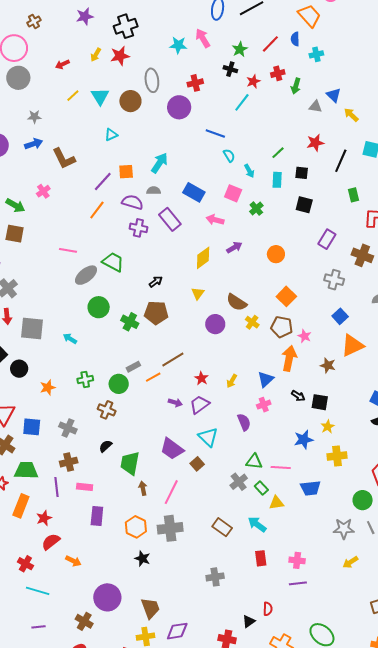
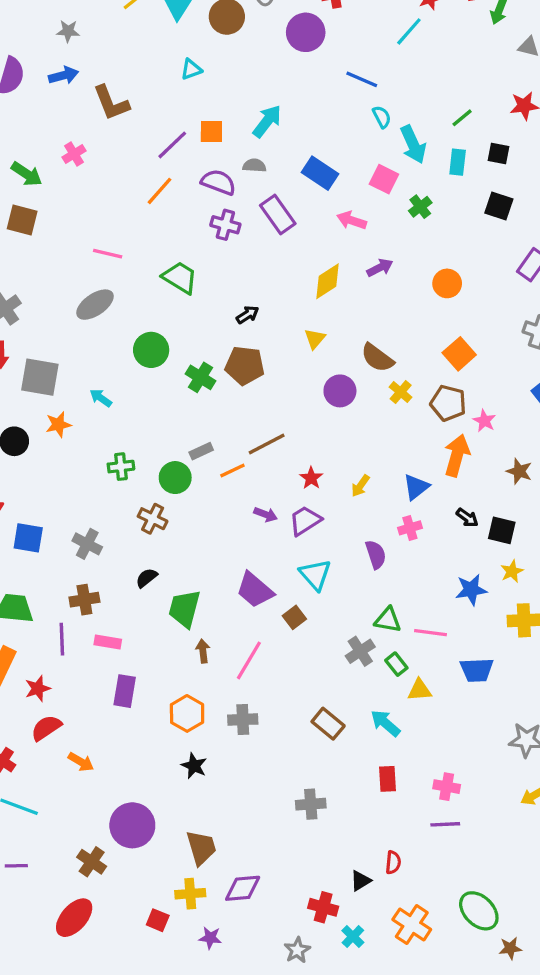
cyan arrow: (249, 171) -> (413, 144), size x1.6
gray ellipse: (86, 275) -> (95, 305), moved
orange star: (48, 387) -> (58, 425), moved
gray cross: (170, 528) -> (243, 720), size x0.7

